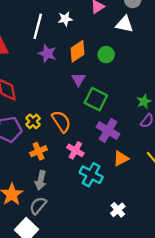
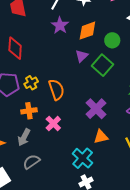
green square: (96, 99) -> (102, 65), moved
pink cross: (75, 150) -> (53, 124), moved
cyan cross: (91, 175) -> (83, 158), moved
gray semicircle: (38, 206) -> (31, 162), moved

